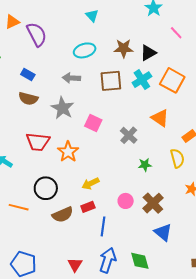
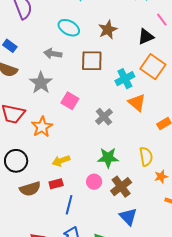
brown star: (124, 48) -> (108, 30), turned -30
cyan ellipse: (85, 50) -> (69, 28), turned 40
black triangle: (148, 53) -> (146, 37), moved
cyan cross: (142, 80) -> (125, 79), moved
yellow semicircle: (177, 158) -> (146, 157), moved
green star: (145, 165) -> (108, 158), moved, size x1.5

